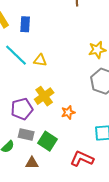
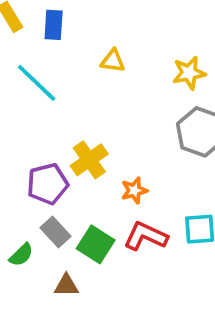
yellow triangle: (40, 60) -> (113, 61), moved
gray rectangle: (26, 135) -> (56, 232), turned 35
red L-shape: (82, 159) -> (146, 236), moved

